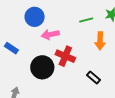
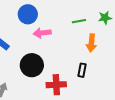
red cross: (65, 56) -> (56, 85), moved, turned -30
black rectangle: (93, 78) -> (82, 70), moved, turned 56

